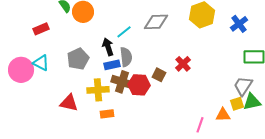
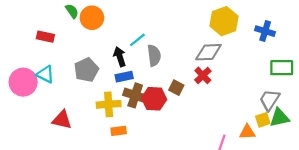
gray diamond: (156, 22) -> (208, 52), moved
blue cross: (239, 24) -> (265, 31), turned -36
red rectangle: (41, 29) -> (45, 37), turned 35
gray semicircle: (126, 57) -> (154, 55), moved
red triangle: (69, 103) -> (62, 120), moved

